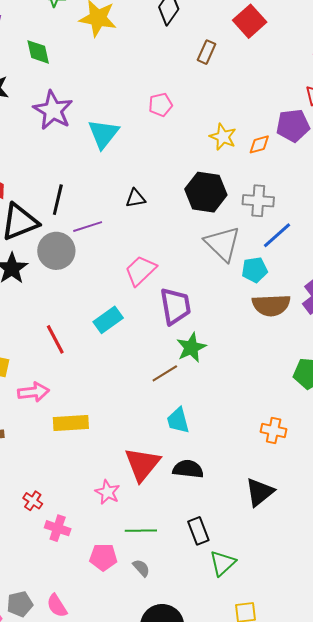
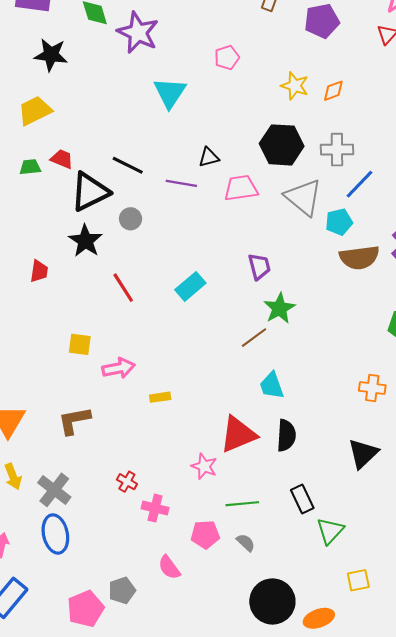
purple star: (53, 110) -> (138, 33), moved
purple pentagon: (293, 125) -> (322, 21), moved
black line: (58, 200) -> (128, 165), turned -72
purple line: (88, 227) -> (181, 183), moved, turned 32
gray circle: (56, 251) -> (131, 219), size x0.6
pink trapezoid: (141, 271) -> (241, 188), moved, turned 40
purple trapezoid: (175, 306) -> (259, 267), size x0.7
red line: (55, 339) -> (123, 288), moved
yellow rectangle: (71, 423) -> (160, 397), size x0.6
red triangle: (142, 464) -> (238, 434), turned 33
black semicircle: (188, 469) -> (286, 435), turned 92
pink semicircle: (57, 606) -> (169, 567), moved

